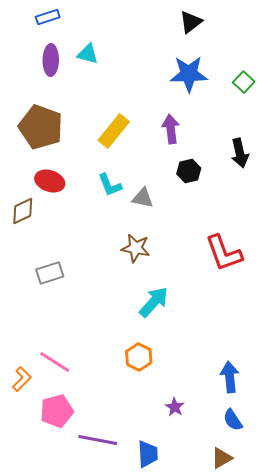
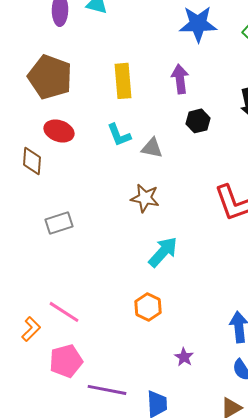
yellow rectangle: (114, 131) -> (123, 81), turned -44
brown diamond: (23, 211) -> (32, 161), turned -60

